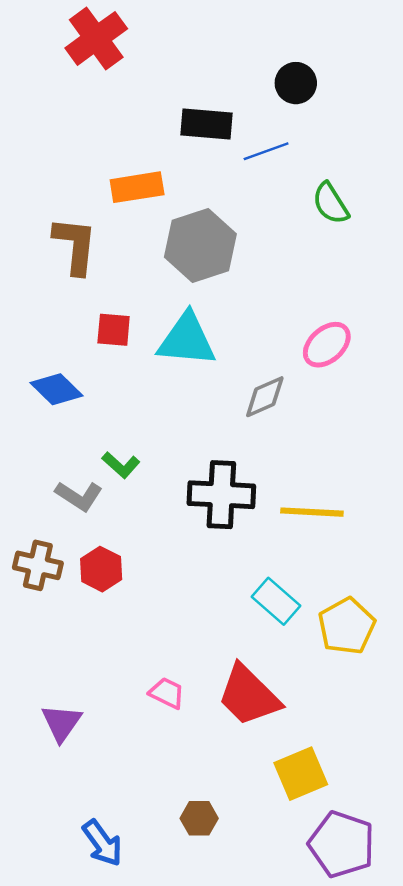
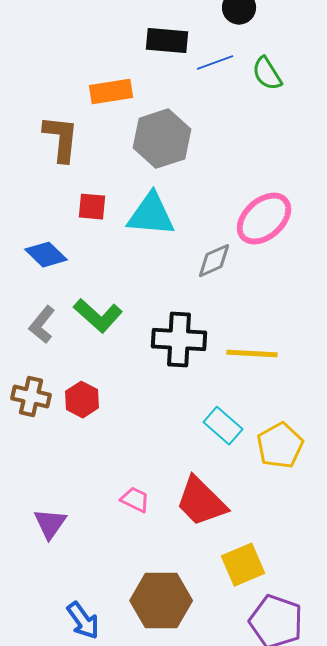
green semicircle: (331, 203) -> (267, 74), moved
pink ellipse: (327, 345) -> (264, 219), size x1.4
green L-shape: (121, 465) -> (98, 316), size x1.6
gray L-shape: (79, 496) -> (42, 325), moved, turned 96
brown hexagon: (199, 818) -> (161, 601), size x2.0

